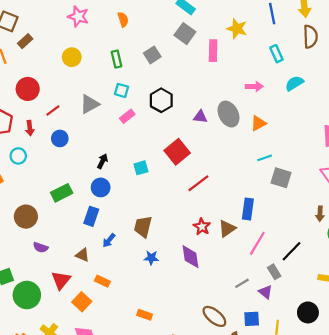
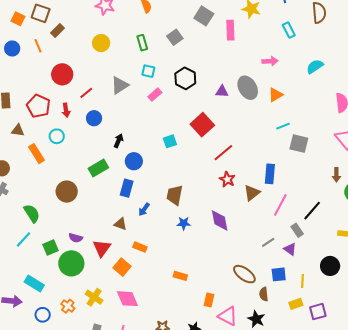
cyan semicircle: (294, 83) -> (315, 66), moved
black arrow: (102, 161) -> (119, 141), moved
red star: (202, 227) -> (227, 179), moved
purple semicircle: (41, 247) -> (76, 238), moved

